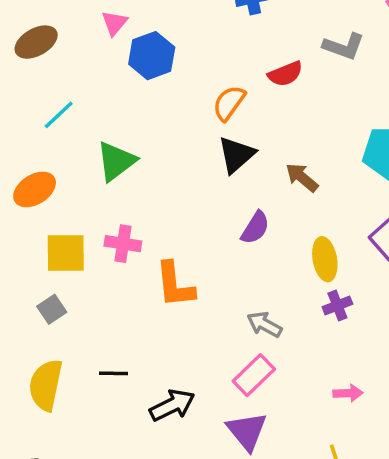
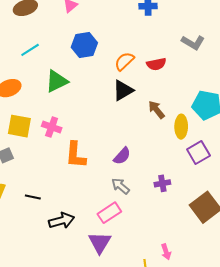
blue hexagon: (152, 56) -> (84, 45), moved
red semicircle: (285, 74) -> (156, 64), moved
purple semicircle: (255, 228) -> (122, 156), moved
yellow ellipse: (325, 259) -> (181, 127), moved
pink arrow: (348, 393) -> (166, 252), moved, turned 63

